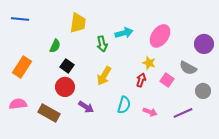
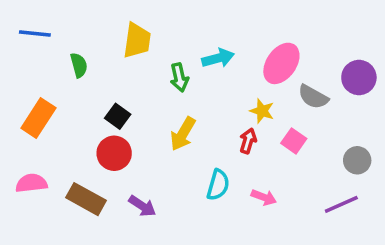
green semicircle: (55, 46) -> (79, 65), moved, turned -40
gray semicircle: (188, 68) -> (313, 97), moved
purple arrow: (86, 107) -> (142, 206), moved
purple line: (183, 113) -> (341, 204), moved

